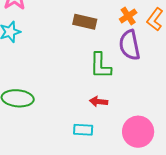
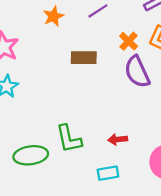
green L-shape: (100, 66) -> (69, 139), moved

